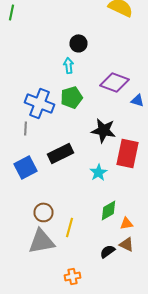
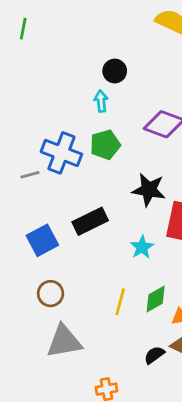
gray line: (26, 128) -> (30, 175), moved, turned 72
brown circle: (44, 212) -> (51, 294), moved
yellow line: (70, 227) -> (120, 302), moved

